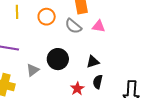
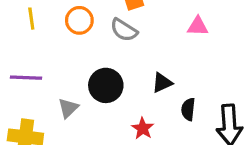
pink triangle: (99, 26) -> (198, 26), moved
black semicircle: (98, 82) -> (188, 109), moved

